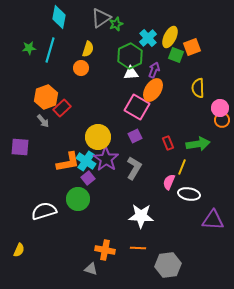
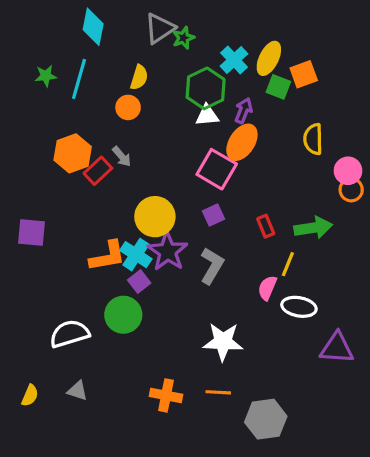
gray arrow: (43, 121) -> (122, 156), moved
gray triangle: (91, 269) -> (77, 391), moved

